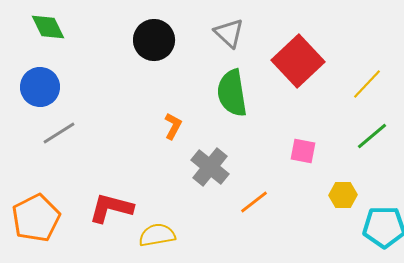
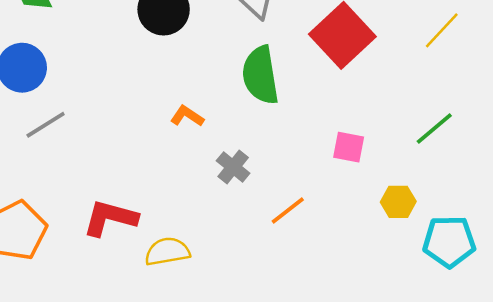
yellow line: (367, 84) -> (442, 30), moved
orange L-shape: (173, 126) -> (187, 116), turned -84
gray cross: (210, 167) -> (233, 167), size x0.7

